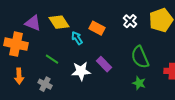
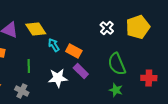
orange rectangle: (97, 28) -> (74, 51), moved
green line: (52, 59) -> (29, 66), turned 56

